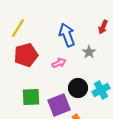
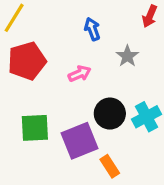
blue arrow: (67, 35) -> (92, 29), size x0.6

